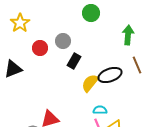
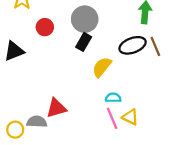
gray circle: (63, 41) -> (85, 19), moved, size x1.5
black ellipse: (110, 75) -> (133, 45), moved

